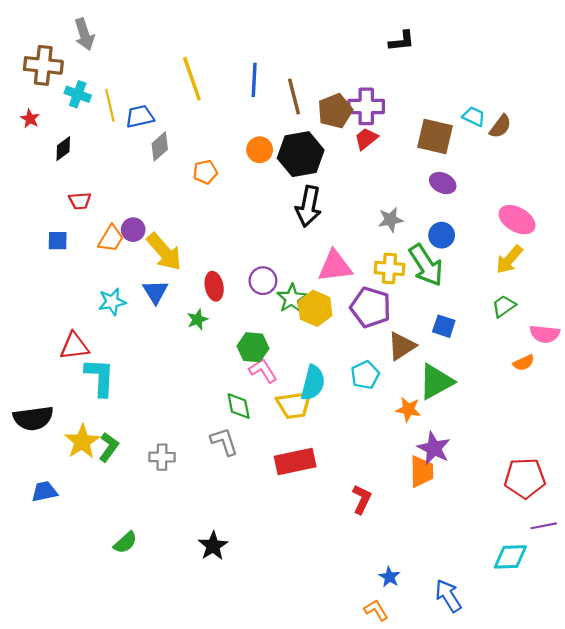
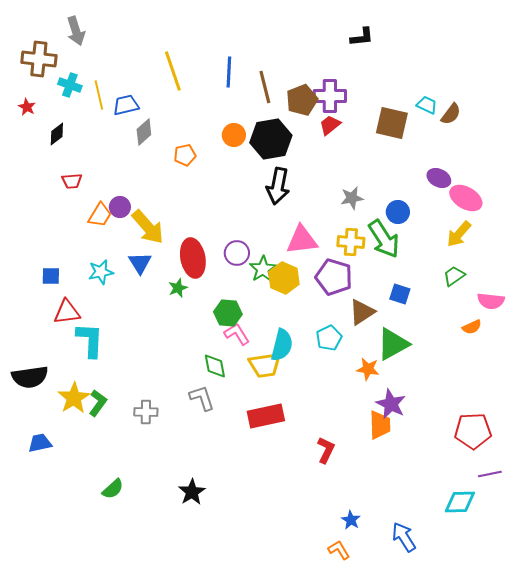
purple ellipse: (443, 183) -> (439, 178), moved
blue square: (58, 241) -> (51, 276), moved
red ellipse: (214, 286) -> (193, 258), size x1.5

